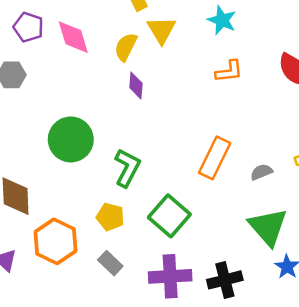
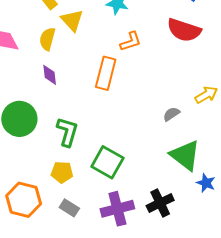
purple diamond: (136, 86) -> (50, 75), moved
orange rectangle: (215, 158) -> (106, 73), moved

